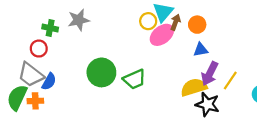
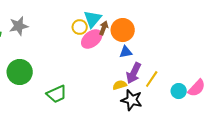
orange circle: (197, 25) -> (123, 30), size x1.5
green circle: (101, 72) -> (20, 72), moved
green trapezoid: (134, 79) -> (57, 94), moved
yellow semicircle: (194, 87) -> (120, 85), size x0.6

